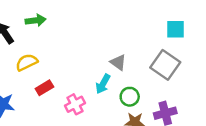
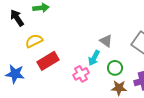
red rectangle: (44, 88) -> (48, 61), size x1.5
pink cross: (75, 104) -> (81, 74), moved

